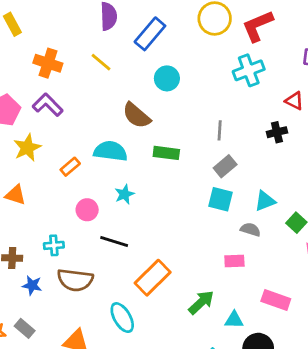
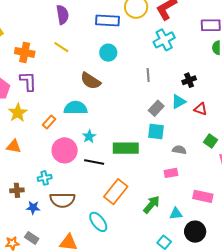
blue rectangle: (150, 34) -> (107, 20), moved, turned 60
red triangle: (294, 101) -> (201, 109), moved
purple L-shape: (48, 105) -> (28, 81), turned 50
gray line: (220, 130) -> (148, 75), moved
green rectangle: (166, 153) -> (126, 148), moved, size x1.4
cyan triangle: (265, 201) -> (179, 102), moved
pink circle: (87, 210) -> (65, 150), size x1.6
black line: (114, 242) -> (94, 162), moved

